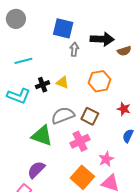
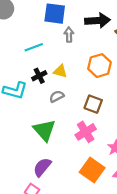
cyan line: (23, 61) -> (34, 47), moved
gray semicircle: (63, 115) -> (57, 96), moved, size x0.6
green triangle: (42, 136) -> (44, 130), turned 35

